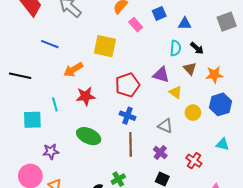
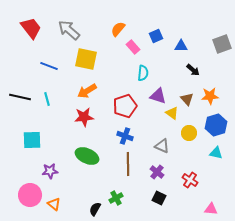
yellow square: (105, 46) -> (86, 59), moved
cyan semicircle: (176, 48) -> (143, 73), moved
brown triangle: (190, 69) -> (187, 99), moved
orange arrow: (73, 70) -> (87, 91), moved
cyan line: (55, 104) -> (47, 99), moved
cyan triangle: (223, 144) -> (216, 153), moved

